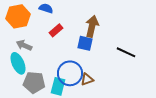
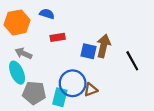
brown arrow: (92, 26) -> (104, 46), moved
red rectangle: (56, 30) -> (58, 37), turned 32
black line: (126, 52) -> (132, 61), turned 36

